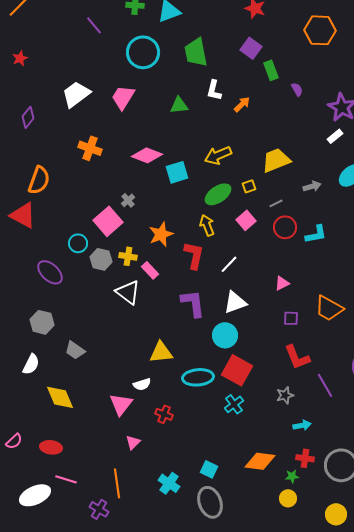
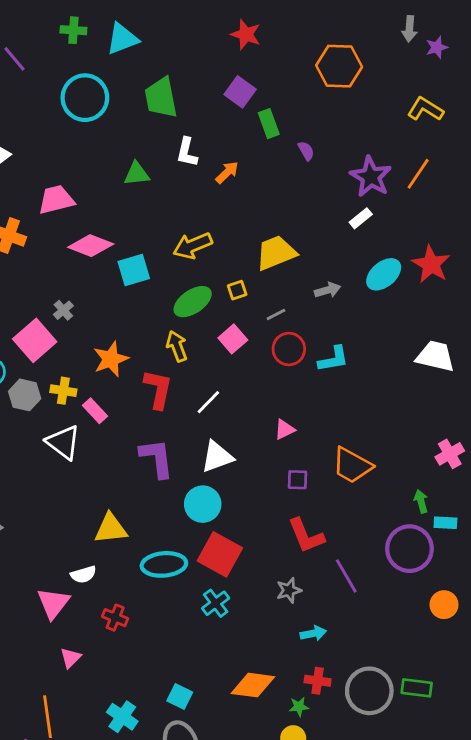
pink trapezoid: (123, 97) -> (56, 200), moved, turned 44

